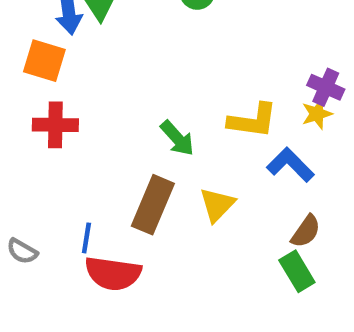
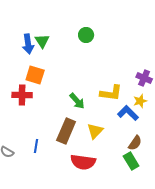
orange square: (44, 61) -> (35, 75), moved
yellow star: (317, 114) -> (140, 101), moved
red semicircle: (113, 273) -> (83, 162), moved

